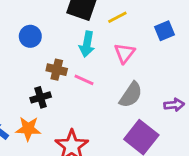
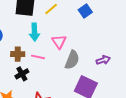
pink triangle: (125, 53) -> (59, 42), moved
black cross: (41, 97) -> (22, 74), moved

